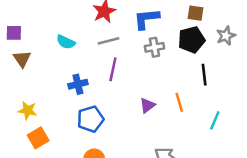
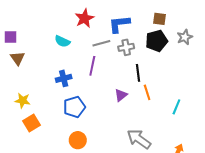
gray line: (109, 41) -> (101, 43), moved
cyan semicircle: (66, 42) -> (62, 41), moved
black line: (204, 75) -> (138, 73), moved

